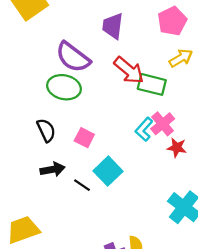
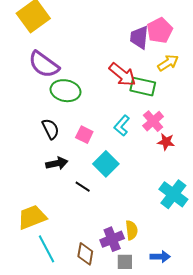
purple trapezoid: (113, 26) -> (139, 37), moved
purple semicircle: (73, 57) -> (44, 65), moved
cyan L-shape: (144, 129) -> (122, 126), moved
black line: (82, 185) -> (83, 187), moved

